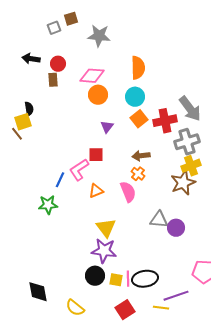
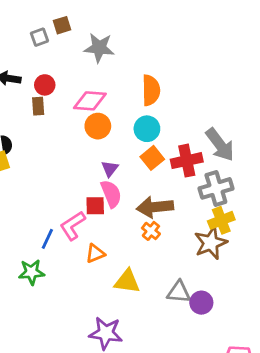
brown arrow: (141, 156) -> (155, 207), size x1.5
pink semicircle: (128, 192) -> (111, 194), moved
yellow triangle: (106, 228) -> (127, 281), moved, turned -45

